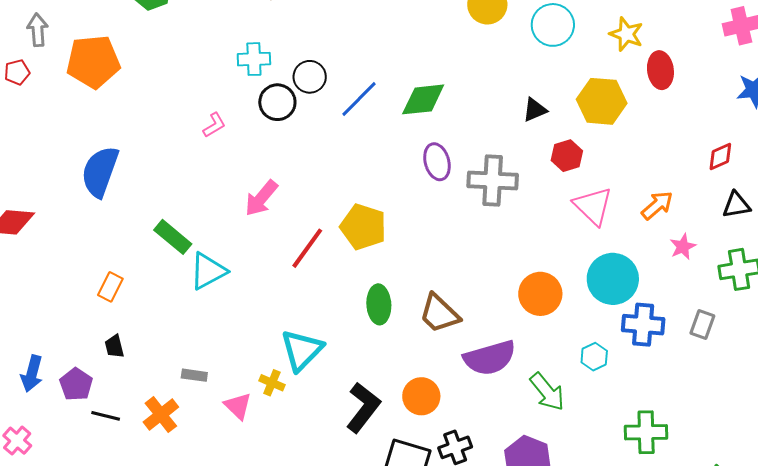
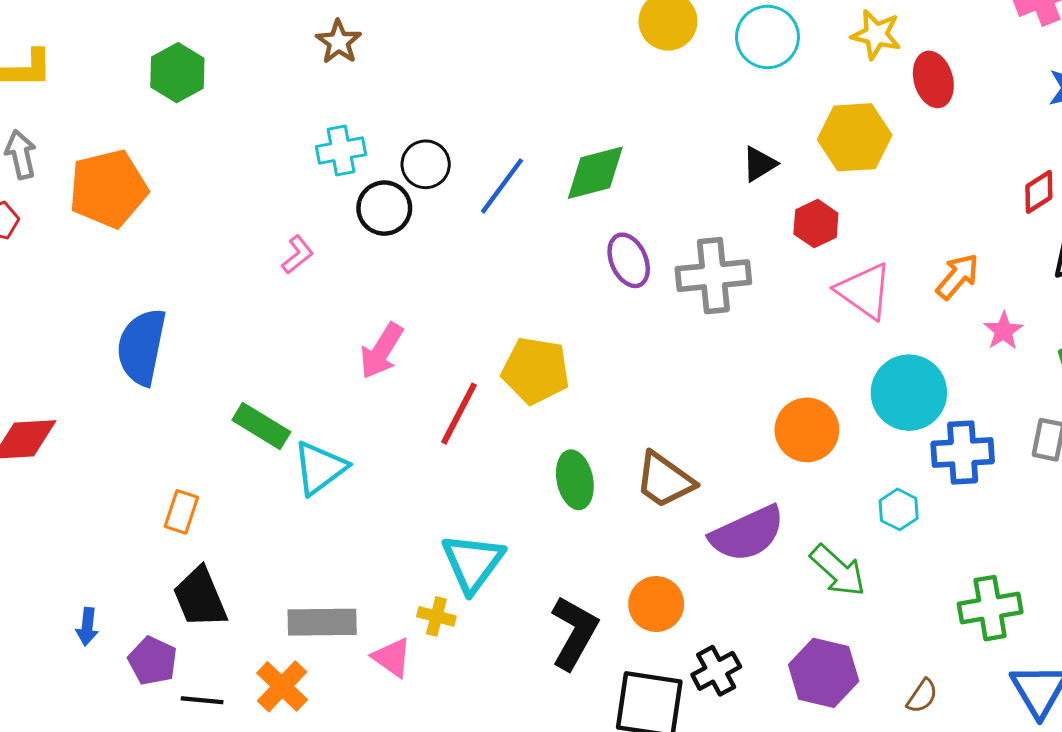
black trapezoid: (114, 346) -> (200, 597), size x1.8
blue arrow: (32, 374) -> (87, 627), moved, size x0.7
gray rectangle: (194, 375) -> (322, 622), size x1.8

